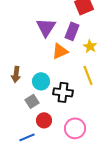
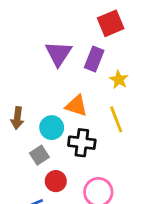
orange triangle: (60, 51) -> (76, 106), moved, turned 42

